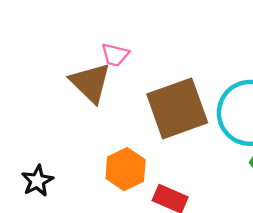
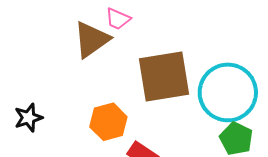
brown triangle: (90, 83) -> (92, 40), turned 30

